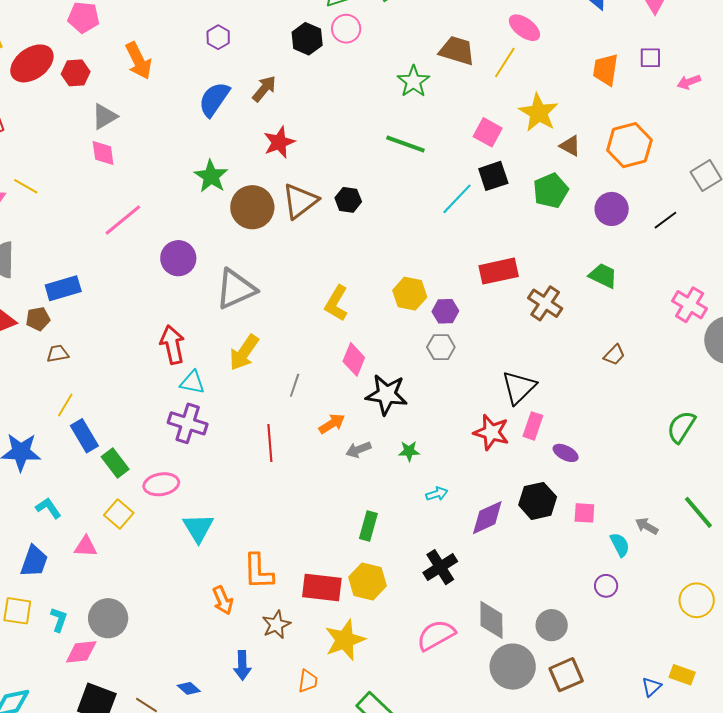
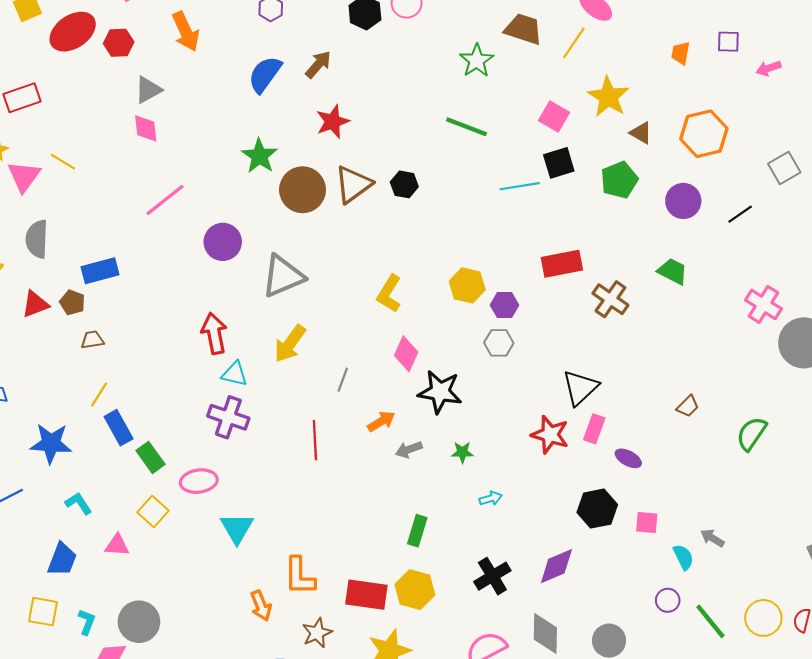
orange trapezoid: (606, 70) -> (681, 53), size x0.7
cyan line: (457, 199) -> (520, 186), turned 36
brown pentagon: (38, 319) -> (72, 302), turned 30
brown trapezoid: (614, 355) -> (688, 406), moved
green line: (698, 512) -> (710, 621), moved
purple diamond: (487, 518) -> (556, 566), moved

